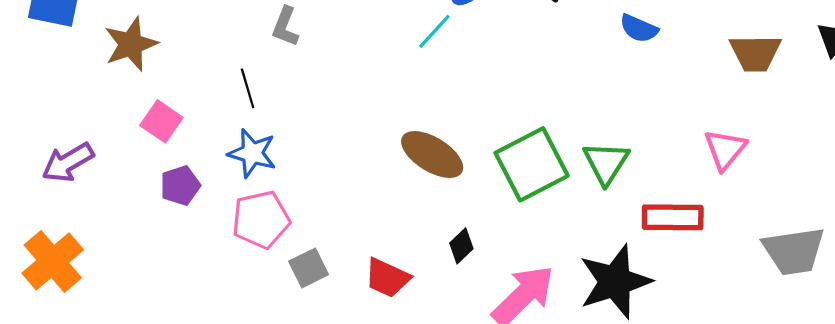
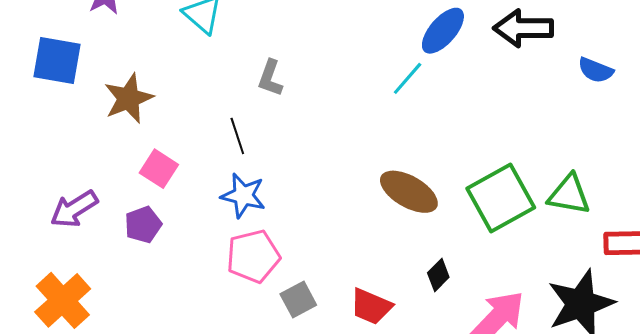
green triangle: (606, 163) -> (569, 195), turned -51
purple pentagon: (180, 185) -> (143, 225), moved

